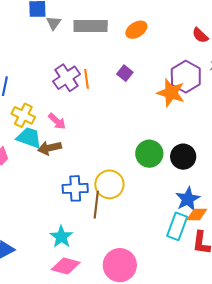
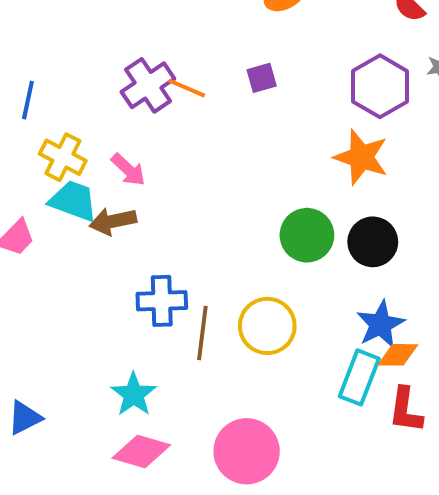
purple square: (125, 73) -> (262, 78), turned 35
orange line: (86, 79) -> (187, 88), turned -60
orange star: (171, 93) -> (361, 157), moved
yellow circle: (109, 184) -> (267, 326), moved

